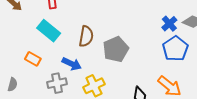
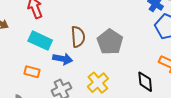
blue arrow: (72, 64) -> (63, 59), moved

